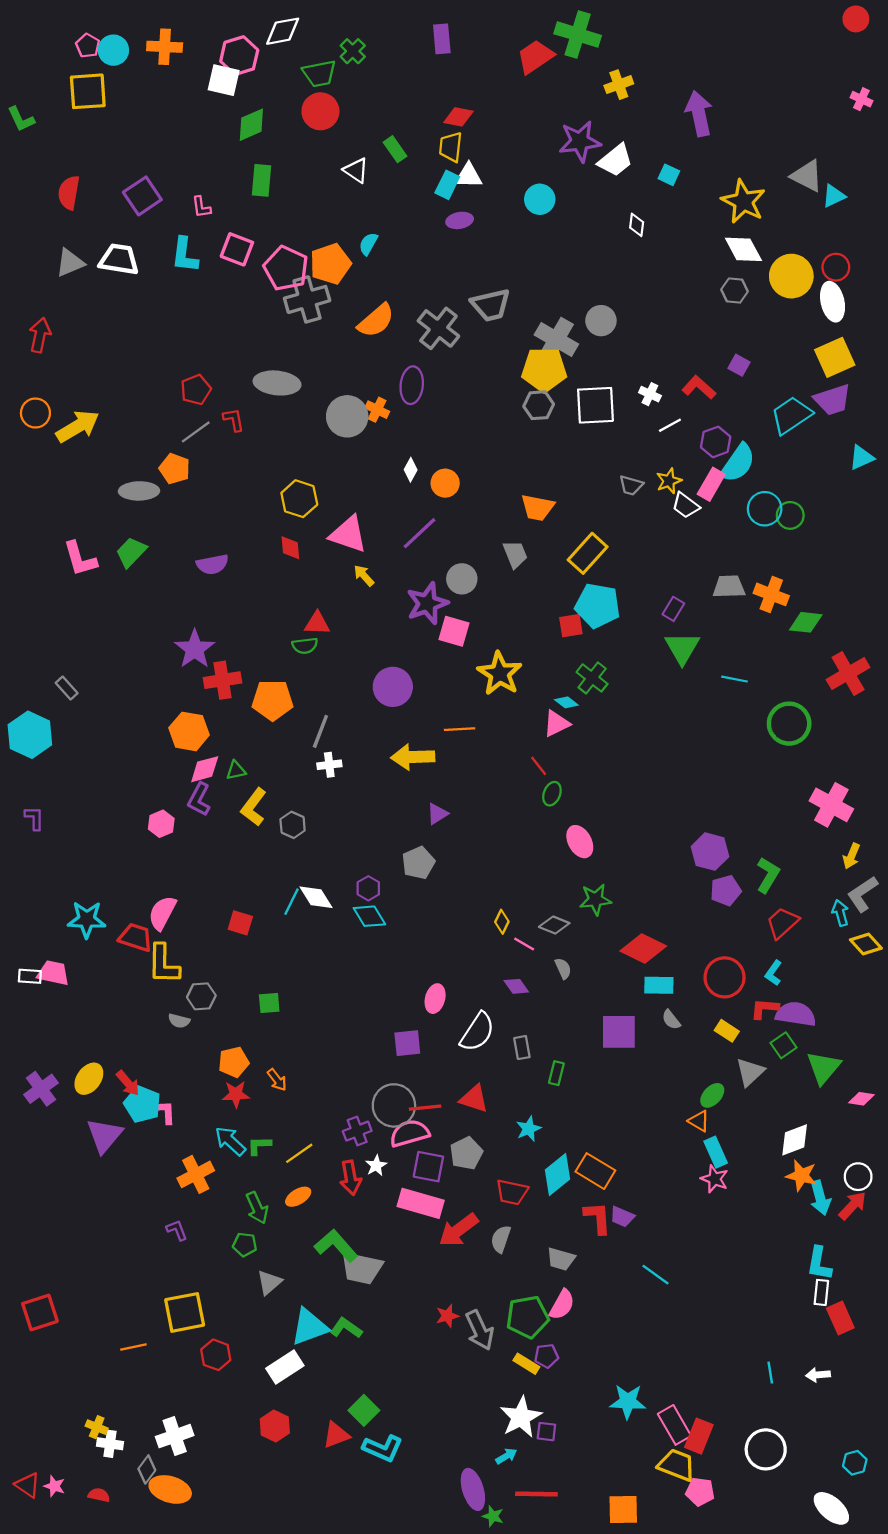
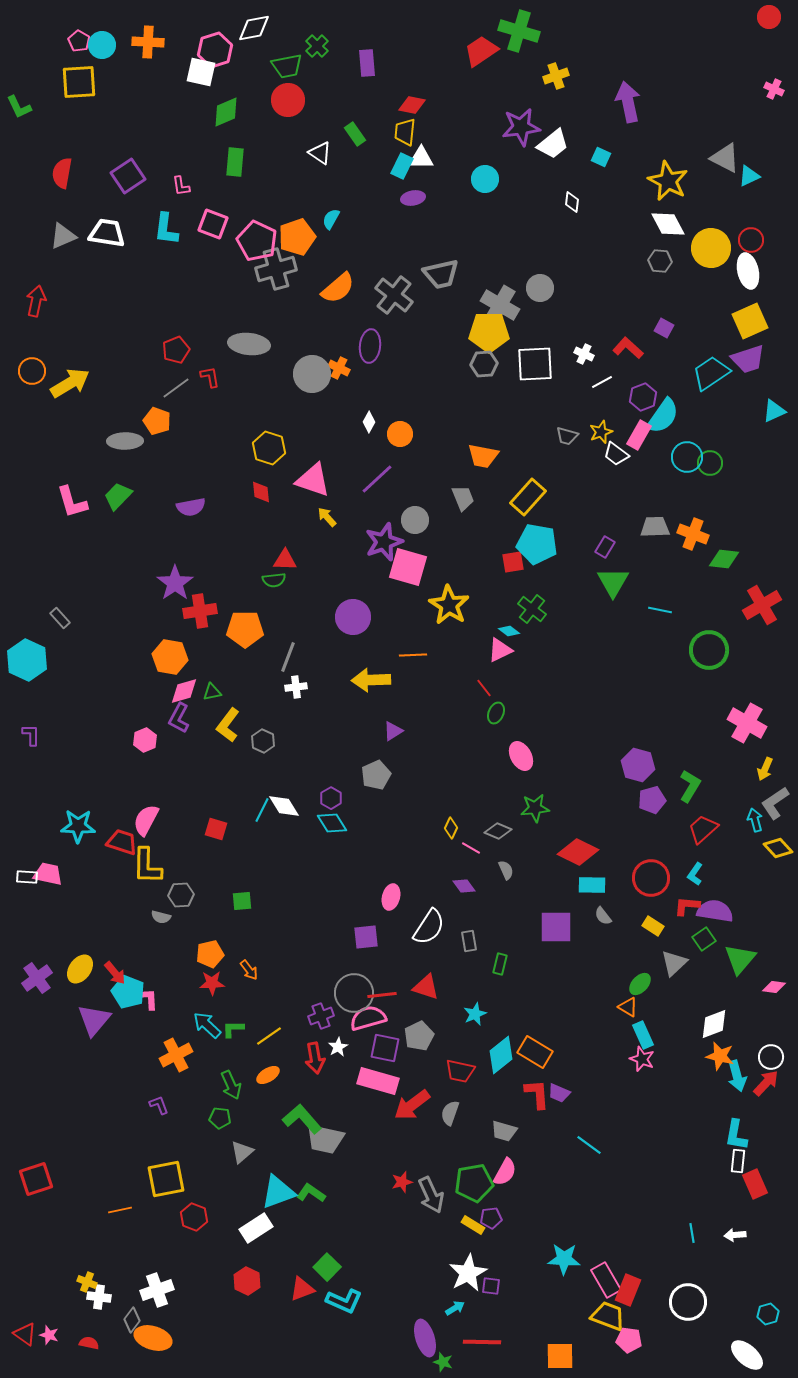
purple rectangle: (442, 39) -> (367, 63), moved
pink square: (454, 631) -> (408, 567), size x1.4

